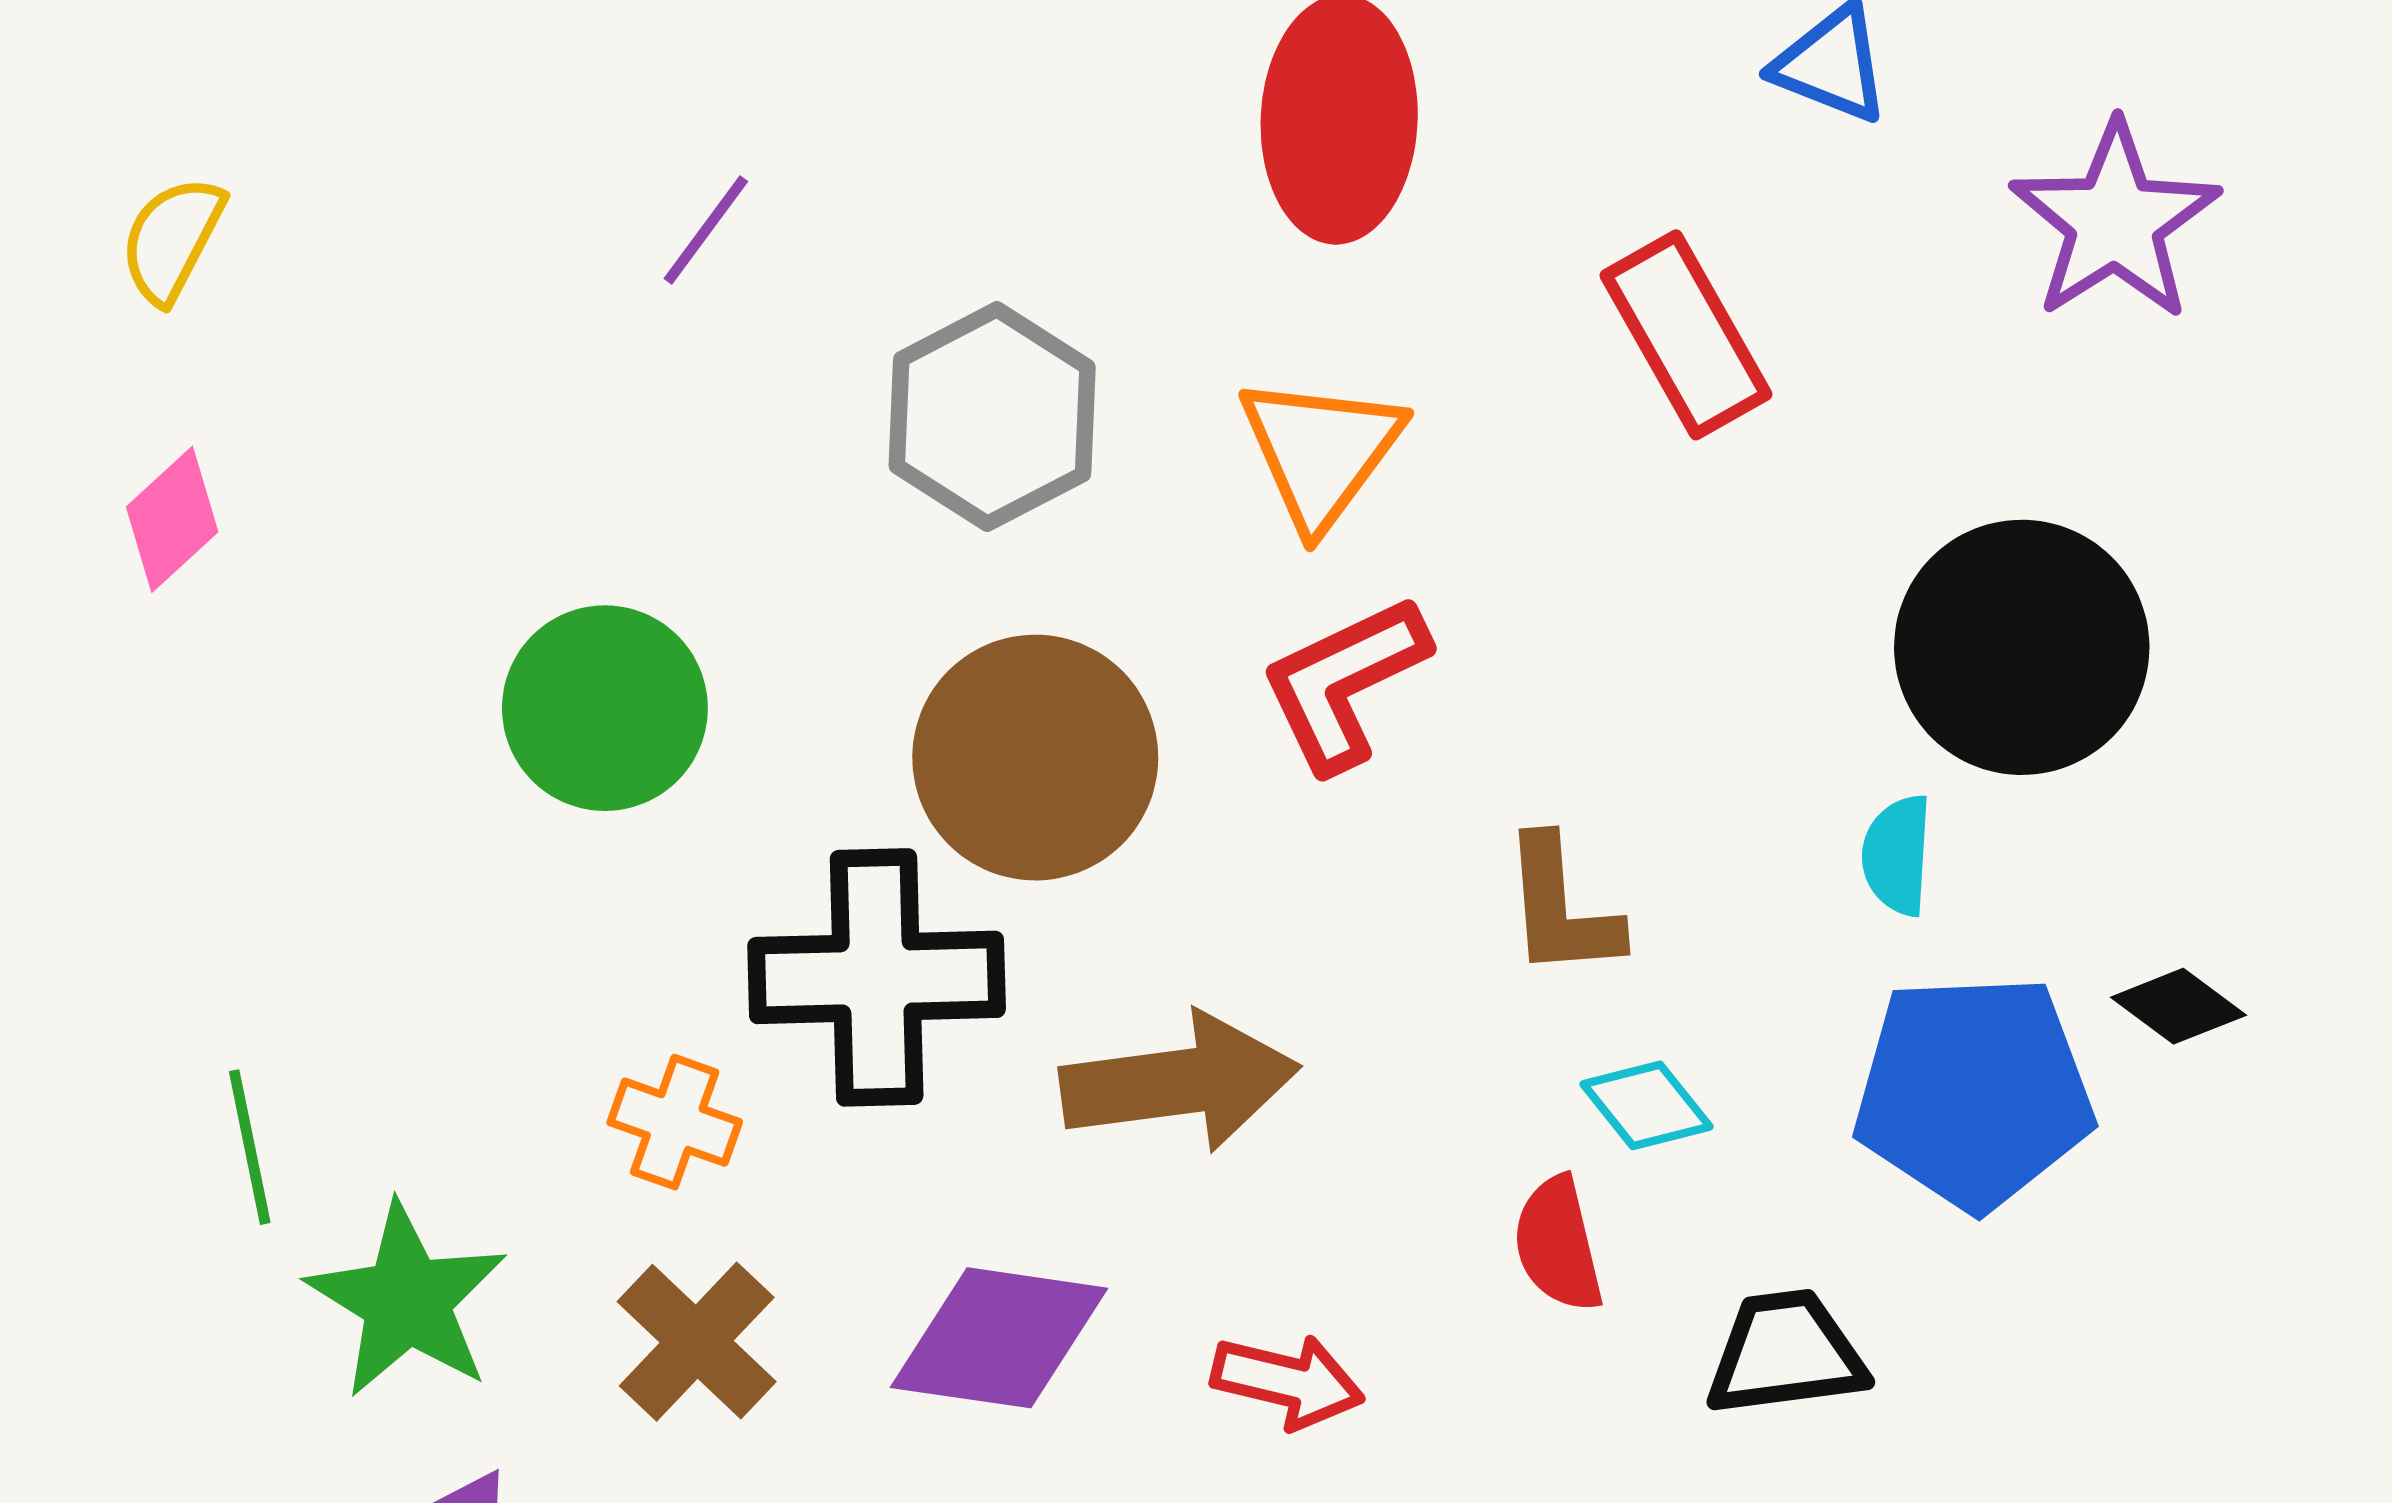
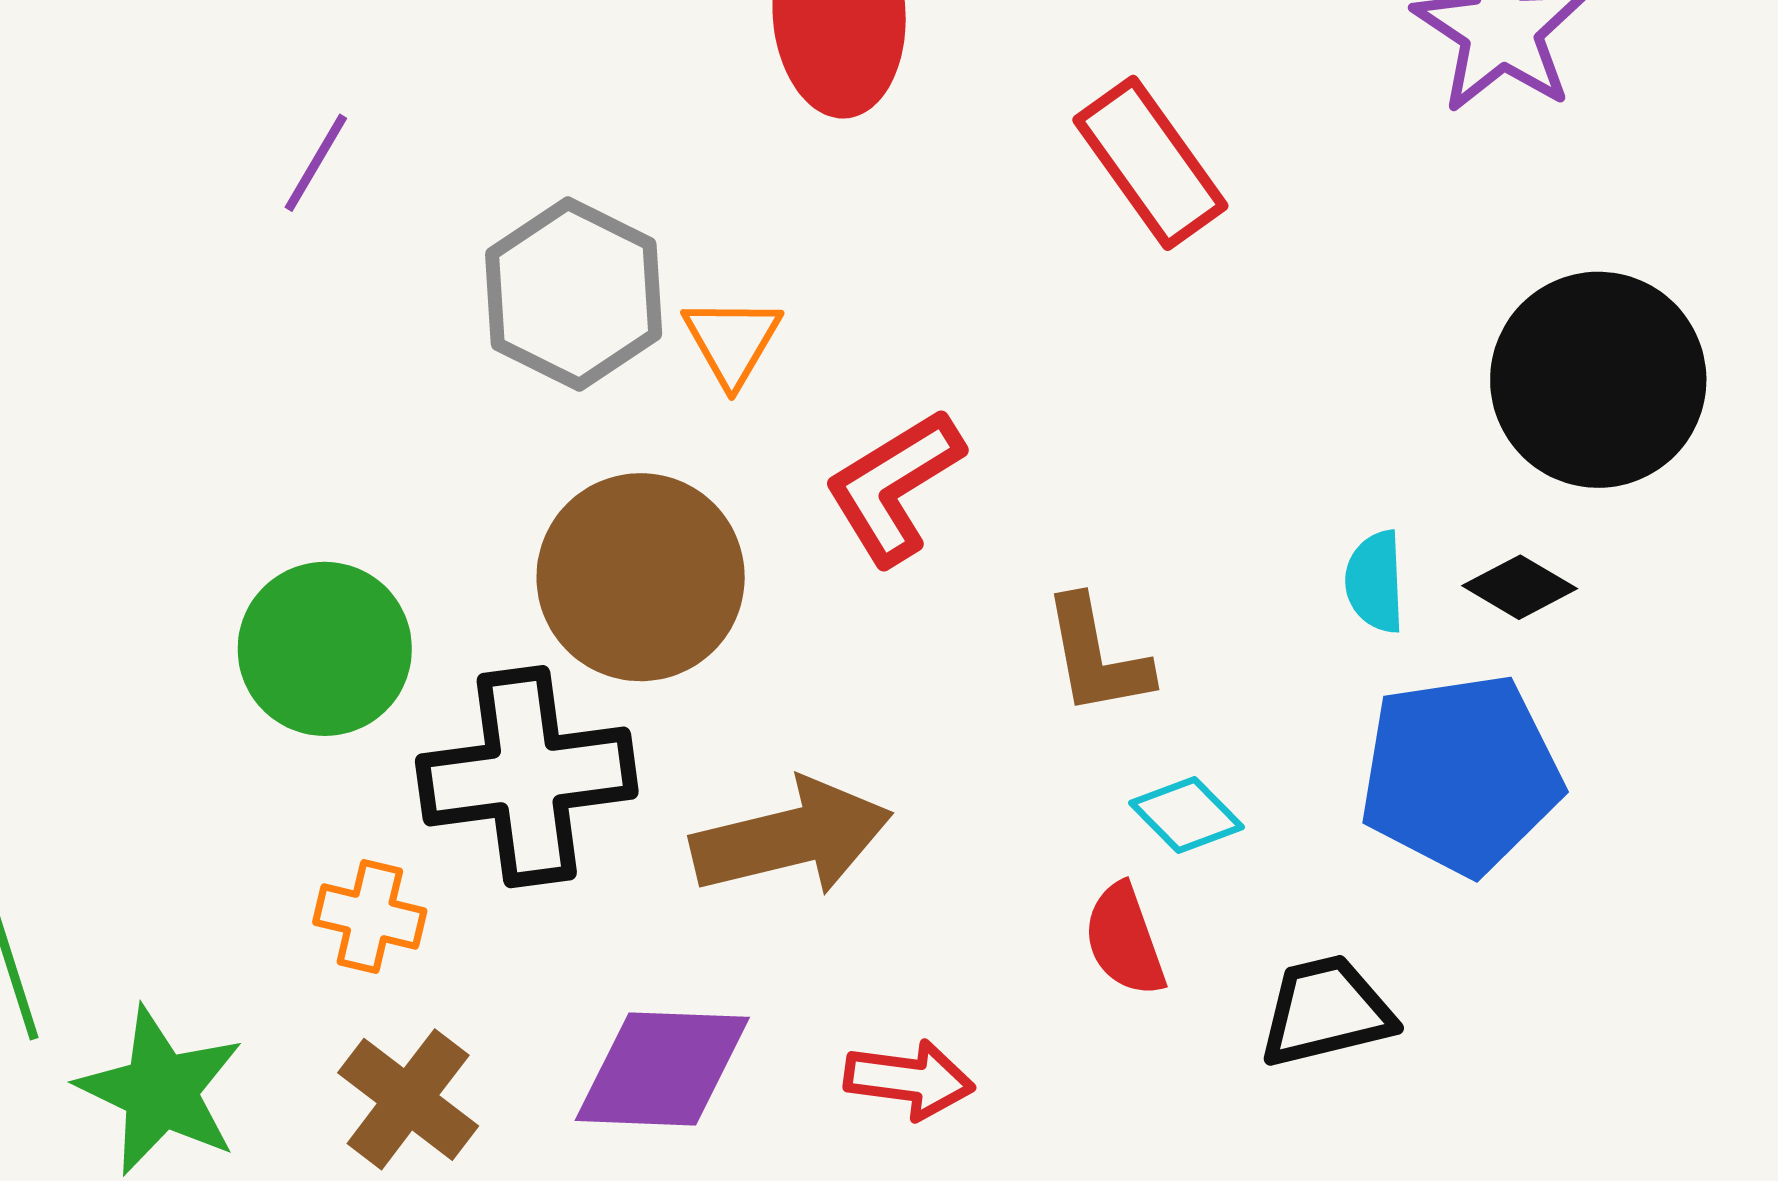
orange triangle: (1321, 451) -> (732, 341), moved, size x0.7
black circle: (2022, 647) -> (1598, 380), moved
green circle: (605, 708) -> (325, 649), moved
black diamond: (2178, 1006) -> (1520, 587), moved

